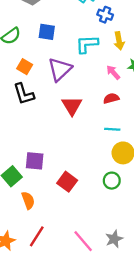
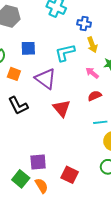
blue cross: (105, 15) -> (84, 23), moved
orange square: (25, 67) -> (14, 74), moved
purple triangle: (60, 69) -> (46, 79), turned -30
orange semicircle: (28, 200) -> (42, 186), moved

